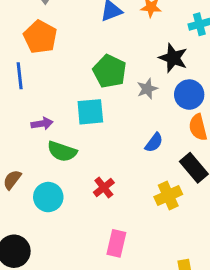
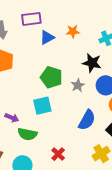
purple arrow: (42, 124) -> (12, 118), turned 40
blue semicircle: (154, 143) -> (87, 120), size x1.5

